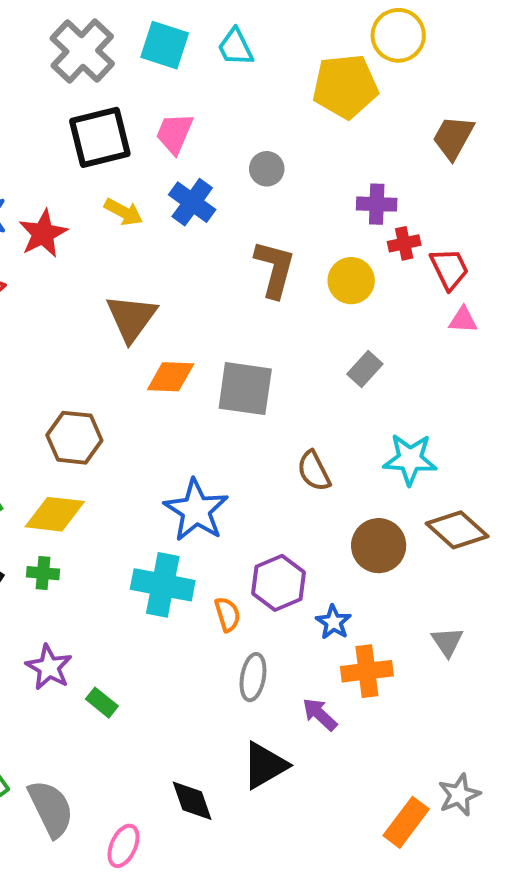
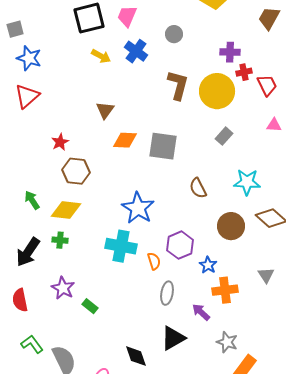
red star: (43, 234) -> (60, 142), moved, size x0.7
yellow circle: (351, 281) -> (217, 91), size x1.5
brown triangle: (131, 318) -> (105, 110), size x0.7
pink triangle: (463, 320) -> (274, 125), moved
gray star: (459, 795) -> (227, 342), moved, turned -30

